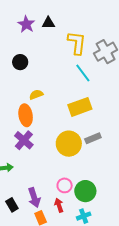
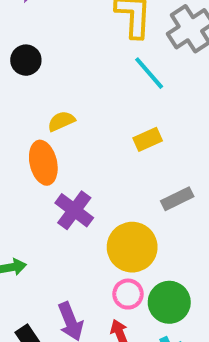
yellow rectangle: (80, 107) -> (148, 139), size x0.6
purple cross: (24, 140) -> (74, 210), moved
yellow circle: (69, 144) -> (132, 247), moved

